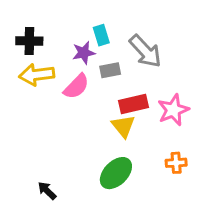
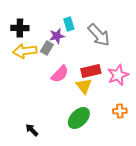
gray rectangle: (110, 70) -> (47, 48), moved, turned -48
pink semicircle: (76, 86) -> (60, 74), moved

